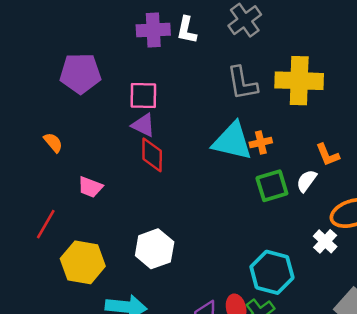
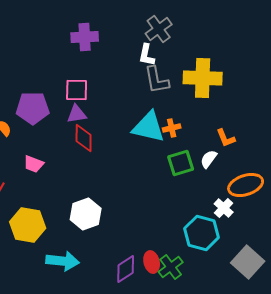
white L-shape: (187, 30) -> (147, 55), moved
purple pentagon: (80, 73) -> (33, 108), moved
purple triangle: (143, 125) -> (77, 114), turned -35
cyan hexagon: (272, 272) -> (202, 233), moved

